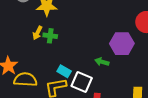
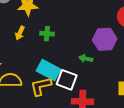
green cross: (50, 36) -> (47, 34), moved
cyan rectangle: (64, 71) -> (48, 70), size x1.6

